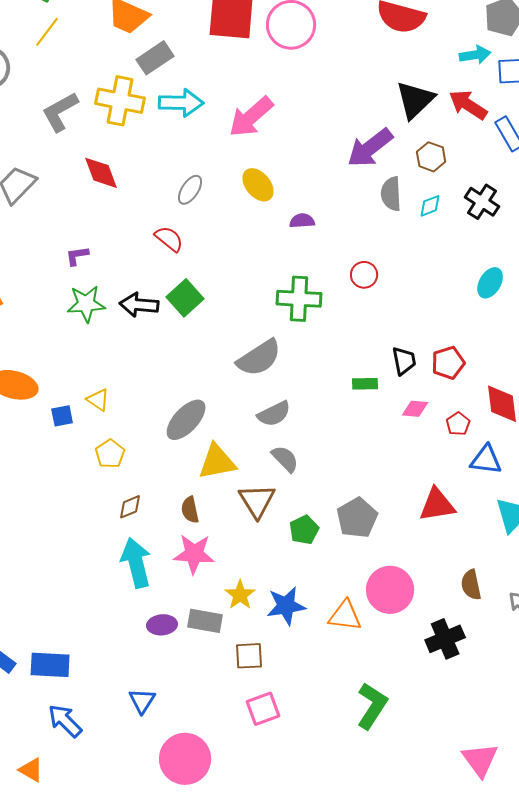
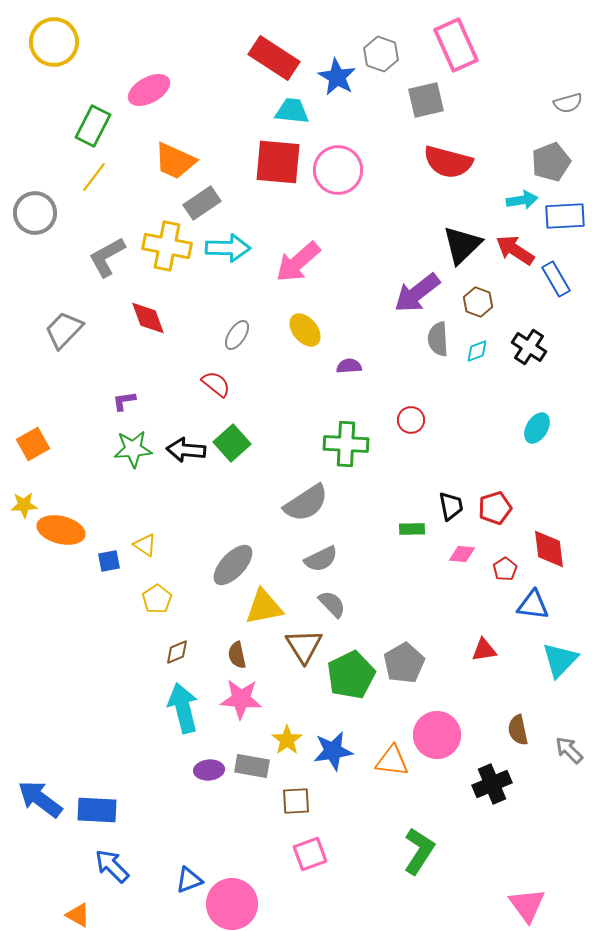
red triangle: (437, 505) -> (484, 650), size x0.7
green pentagon: (304, 530) -> (351, 675), size x1.6
blue triangle: (142, 701) -> (189, 880), moved, turned 36

